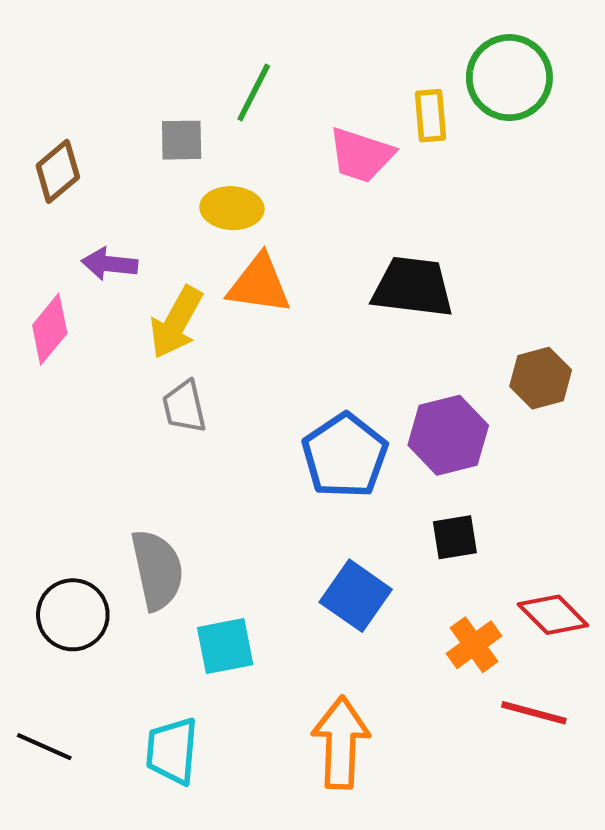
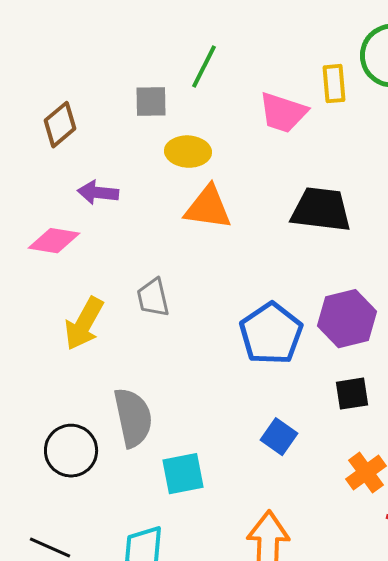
yellow arrow: (176, 322) -> (84, 324), moved
pink diamond: (50, 329) -> (54, 241), turned 60
blue square: (356, 596) -> (279, 437), size x0.7

